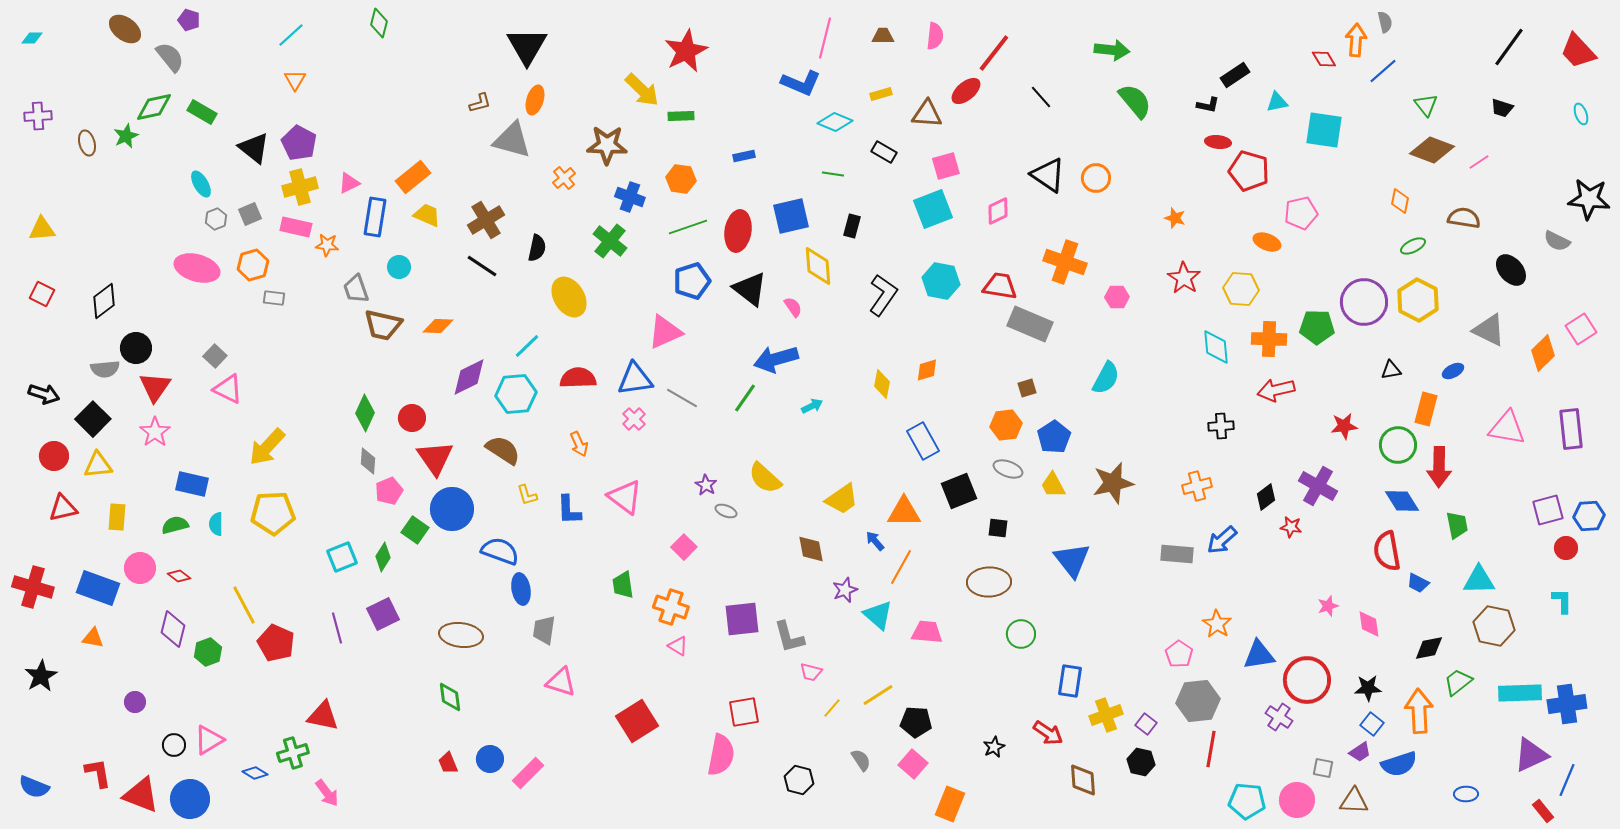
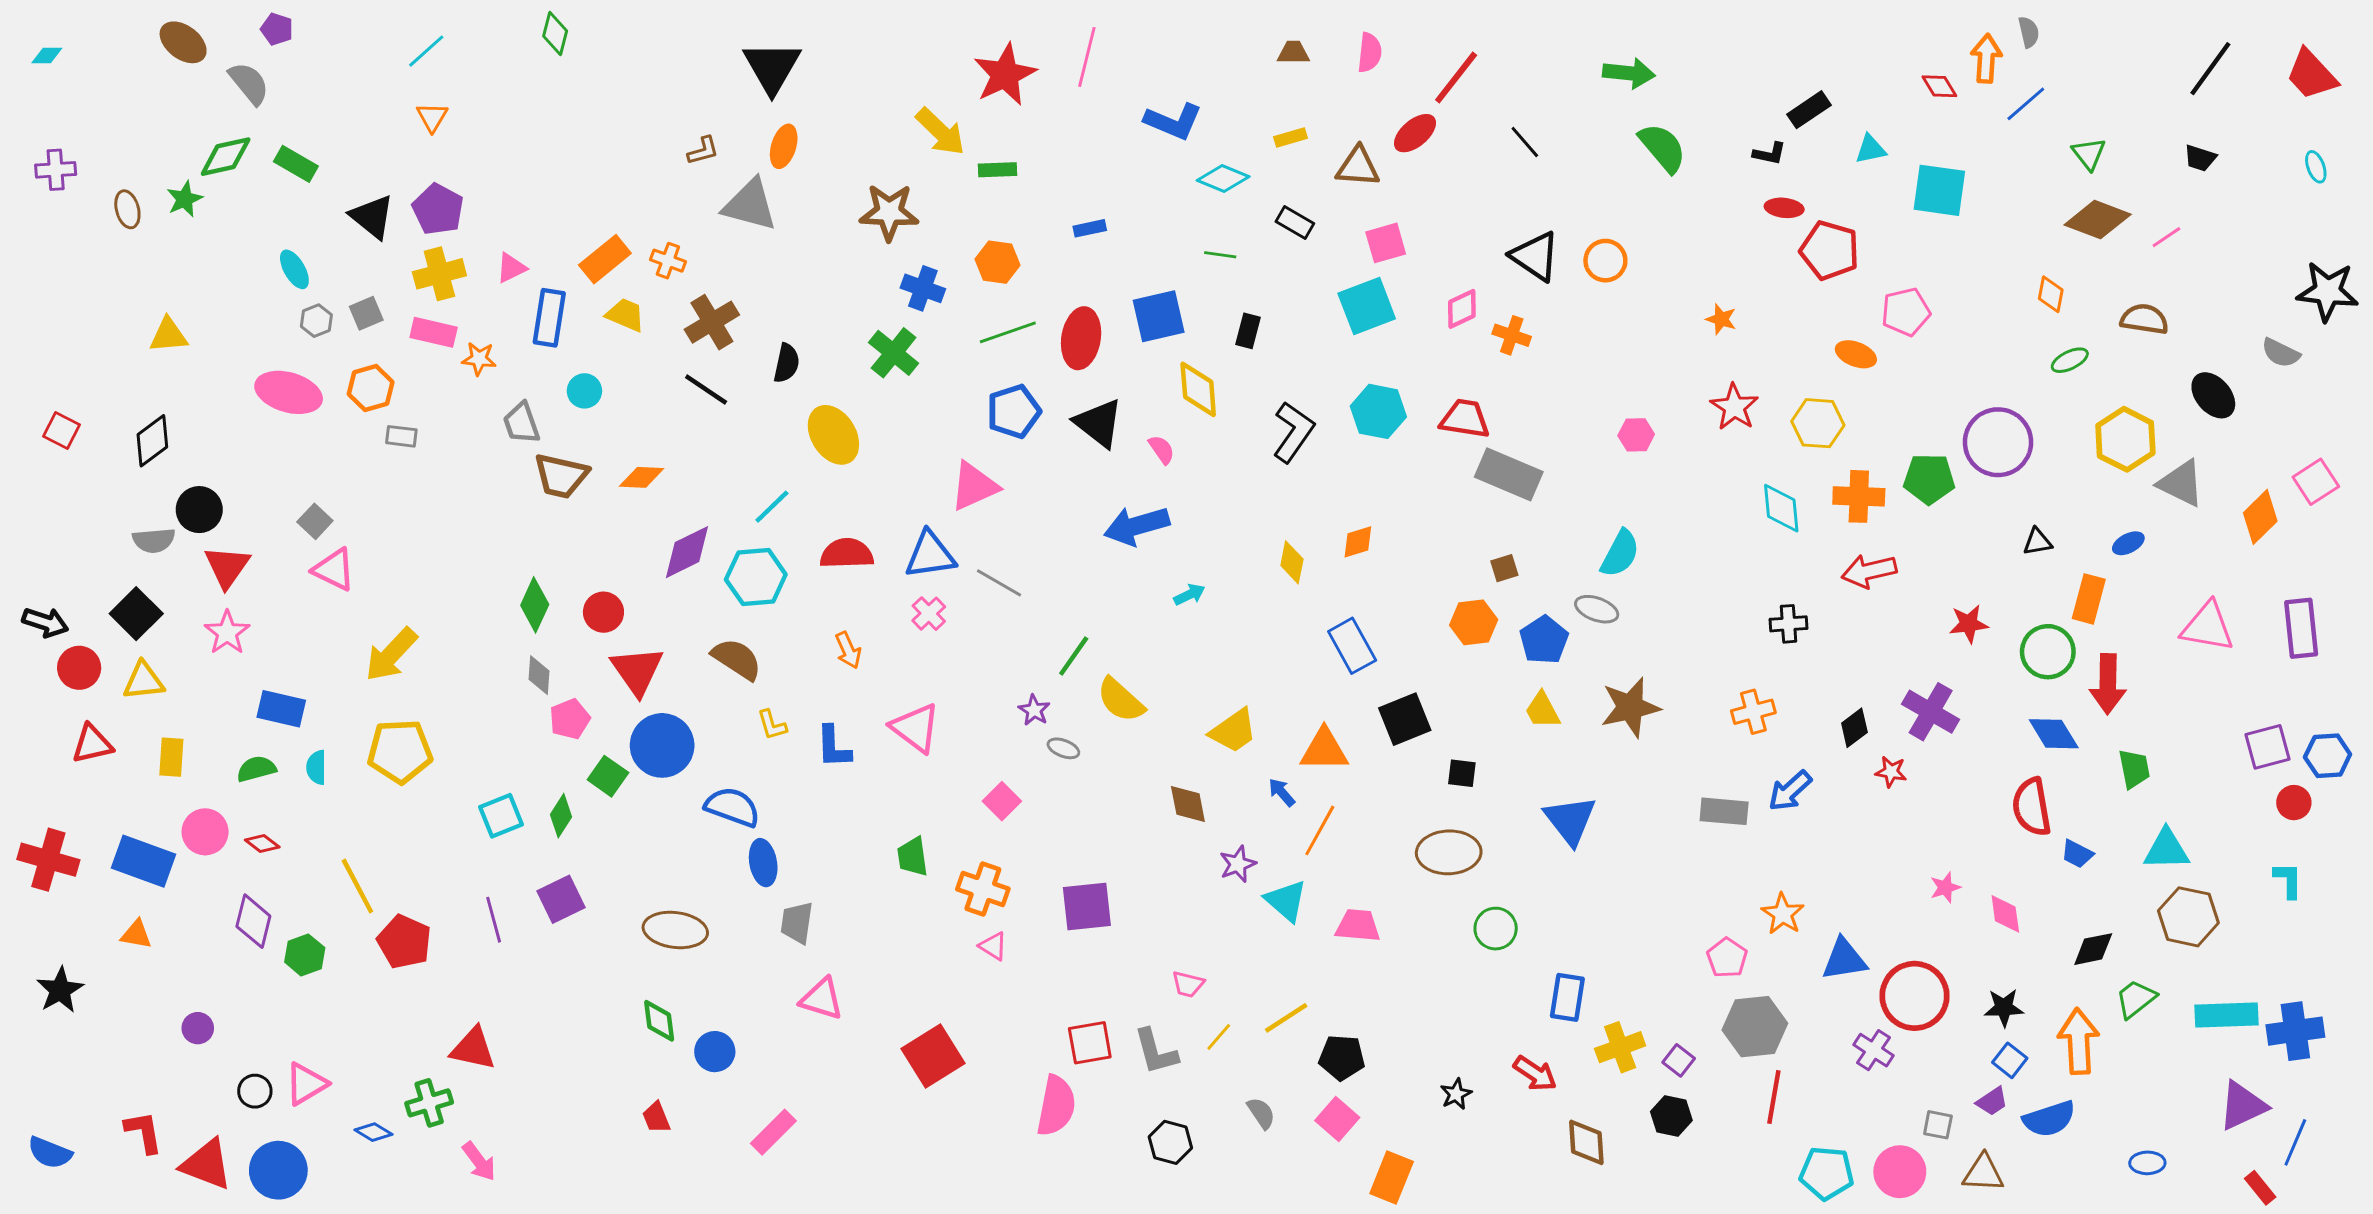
pink line: (825, 38) -> (1087, 57), moved
orange cross: (564, 178) -> (668, 261), moved, turned -30
yellow triangle: (42, 229) -> (168, 335), moved
orange cross: (1065, 262) -> (1512, 335), moved, size x0.6
yellow hexagon: (1418, 300) -> (2125, 439), moved
black arrow: (44, 394) -> (45, 622), moved
green line: (745, 398) -> (1074, 656), moved
gray ellipse: (1008, 469) -> (1597, 609), moved
gray L-shape: (789, 637) -> (1156, 1052), moved
blue circle: (490, 759) -> (715, 1052), moved

